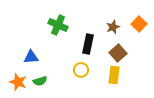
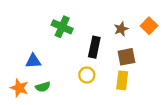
brown square: (118, 53) -> (126, 57), turned 30

